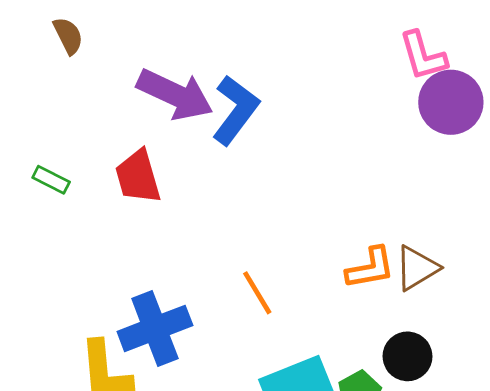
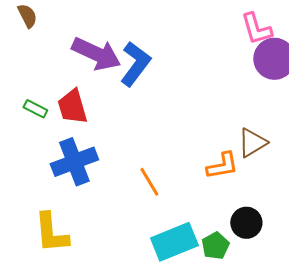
green rectangle: (51, 180) -> (35, 109), moved
brown triangle: (417, 268) -> (252, 143), moved
blue cross: (155, 328) -> (74, 162), moved

